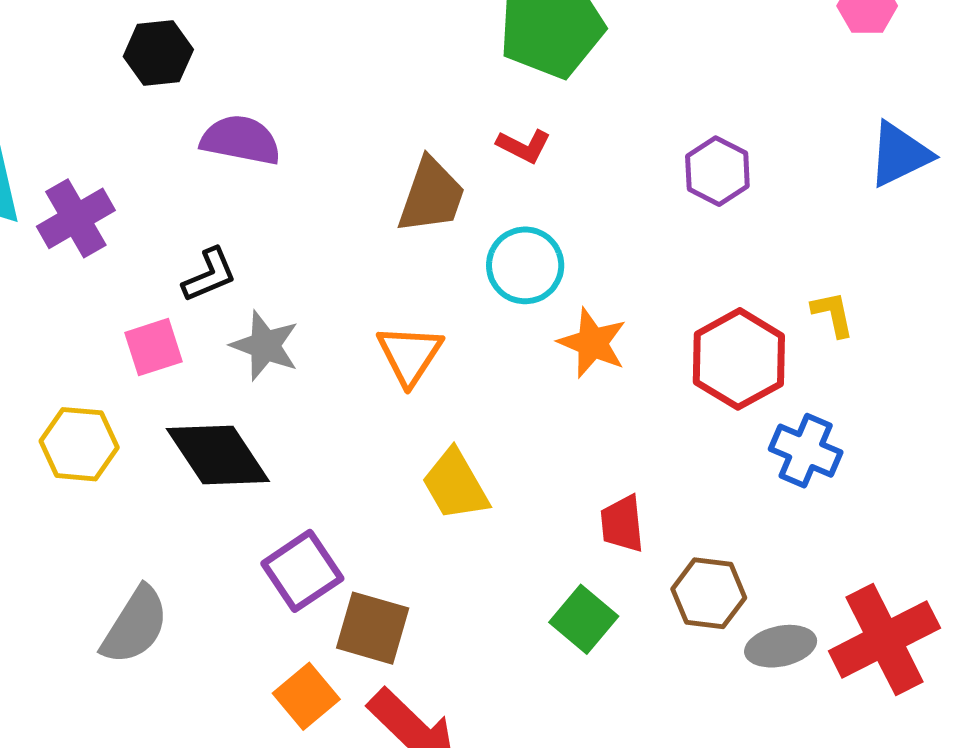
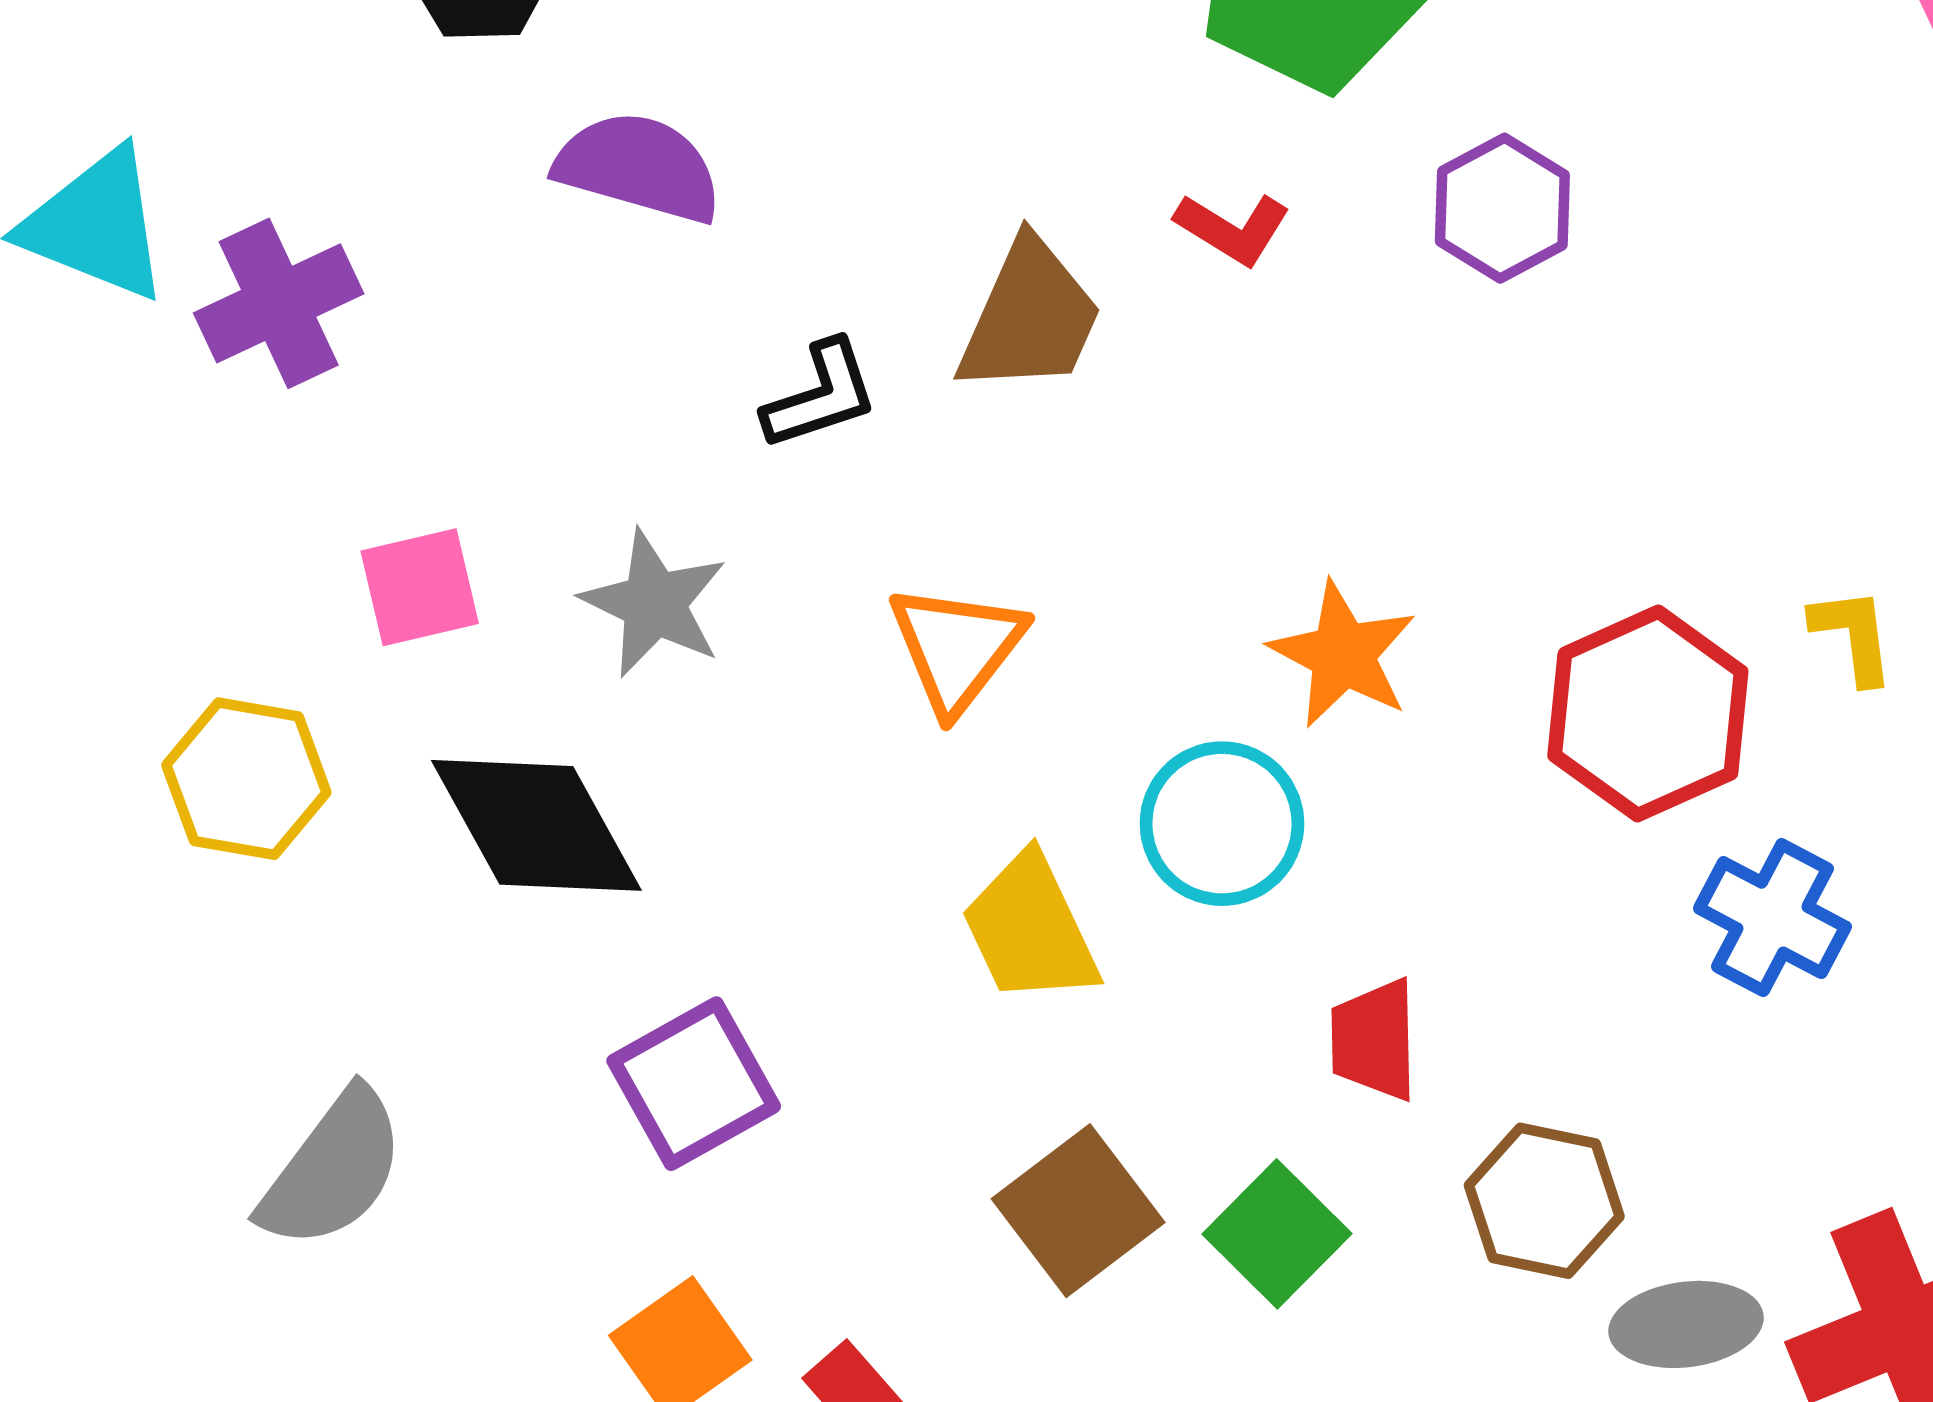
purple hexagon: (717, 171) -> (1502, 208), moved
cyan circle: (525, 265) -> (1222, 824), moved
black L-shape: (209, 275) -> (821, 395), moved
brown square: (373, 628) -> (1078, 1211), moved, turned 32

